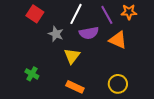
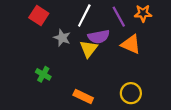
yellow triangle: (72, 56) -> (89, 49), moved
green cross: (32, 74) -> (43, 74), moved

